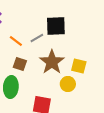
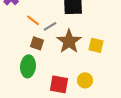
gray line: (37, 38) -> (50, 26), moved
yellow circle: (68, 84) -> (85, 80), moved

